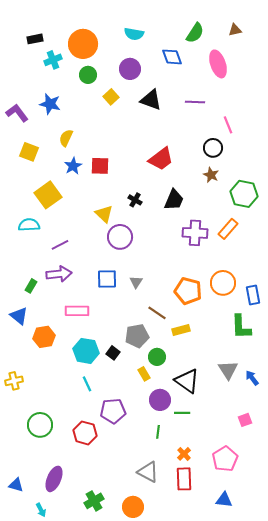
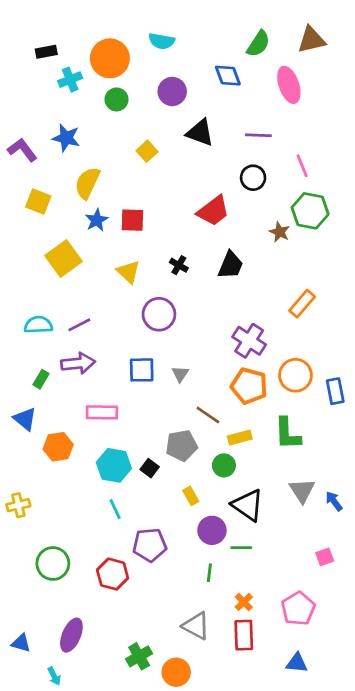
brown triangle: (235, 30) -> (311, 40), size x1.6
cyan semicircle: (134, 34) -> (162, 41), moved
yellow square: (111, 97) -> (147, 151), moved
yellow semicircle: (66, 138) -> (87, 183), size x1.4
black circle: (213, 148) -> (253, 178), moved
green hexagon: (244, 194) -> (310, 211), moved
yellow triangle: (104, 214) -> (128, 272), moved
cyan semicircle: (29, 225) -> (38, 325), moved
purple cross: (195, 233) -> (249, 341), moved, turned 30
green L-shape: (241, 327) -> (288, 434), moved
green circle: (157, 357) -> (224, 465), moved
green cross: (94, 501) -> (139, 656), moved

